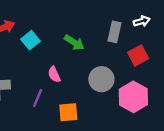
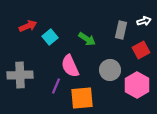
pink semicircle: (54, 74) -> (70, 66), size x1.6
orange square: (68, 112) -> (82, 98), size x1.4

